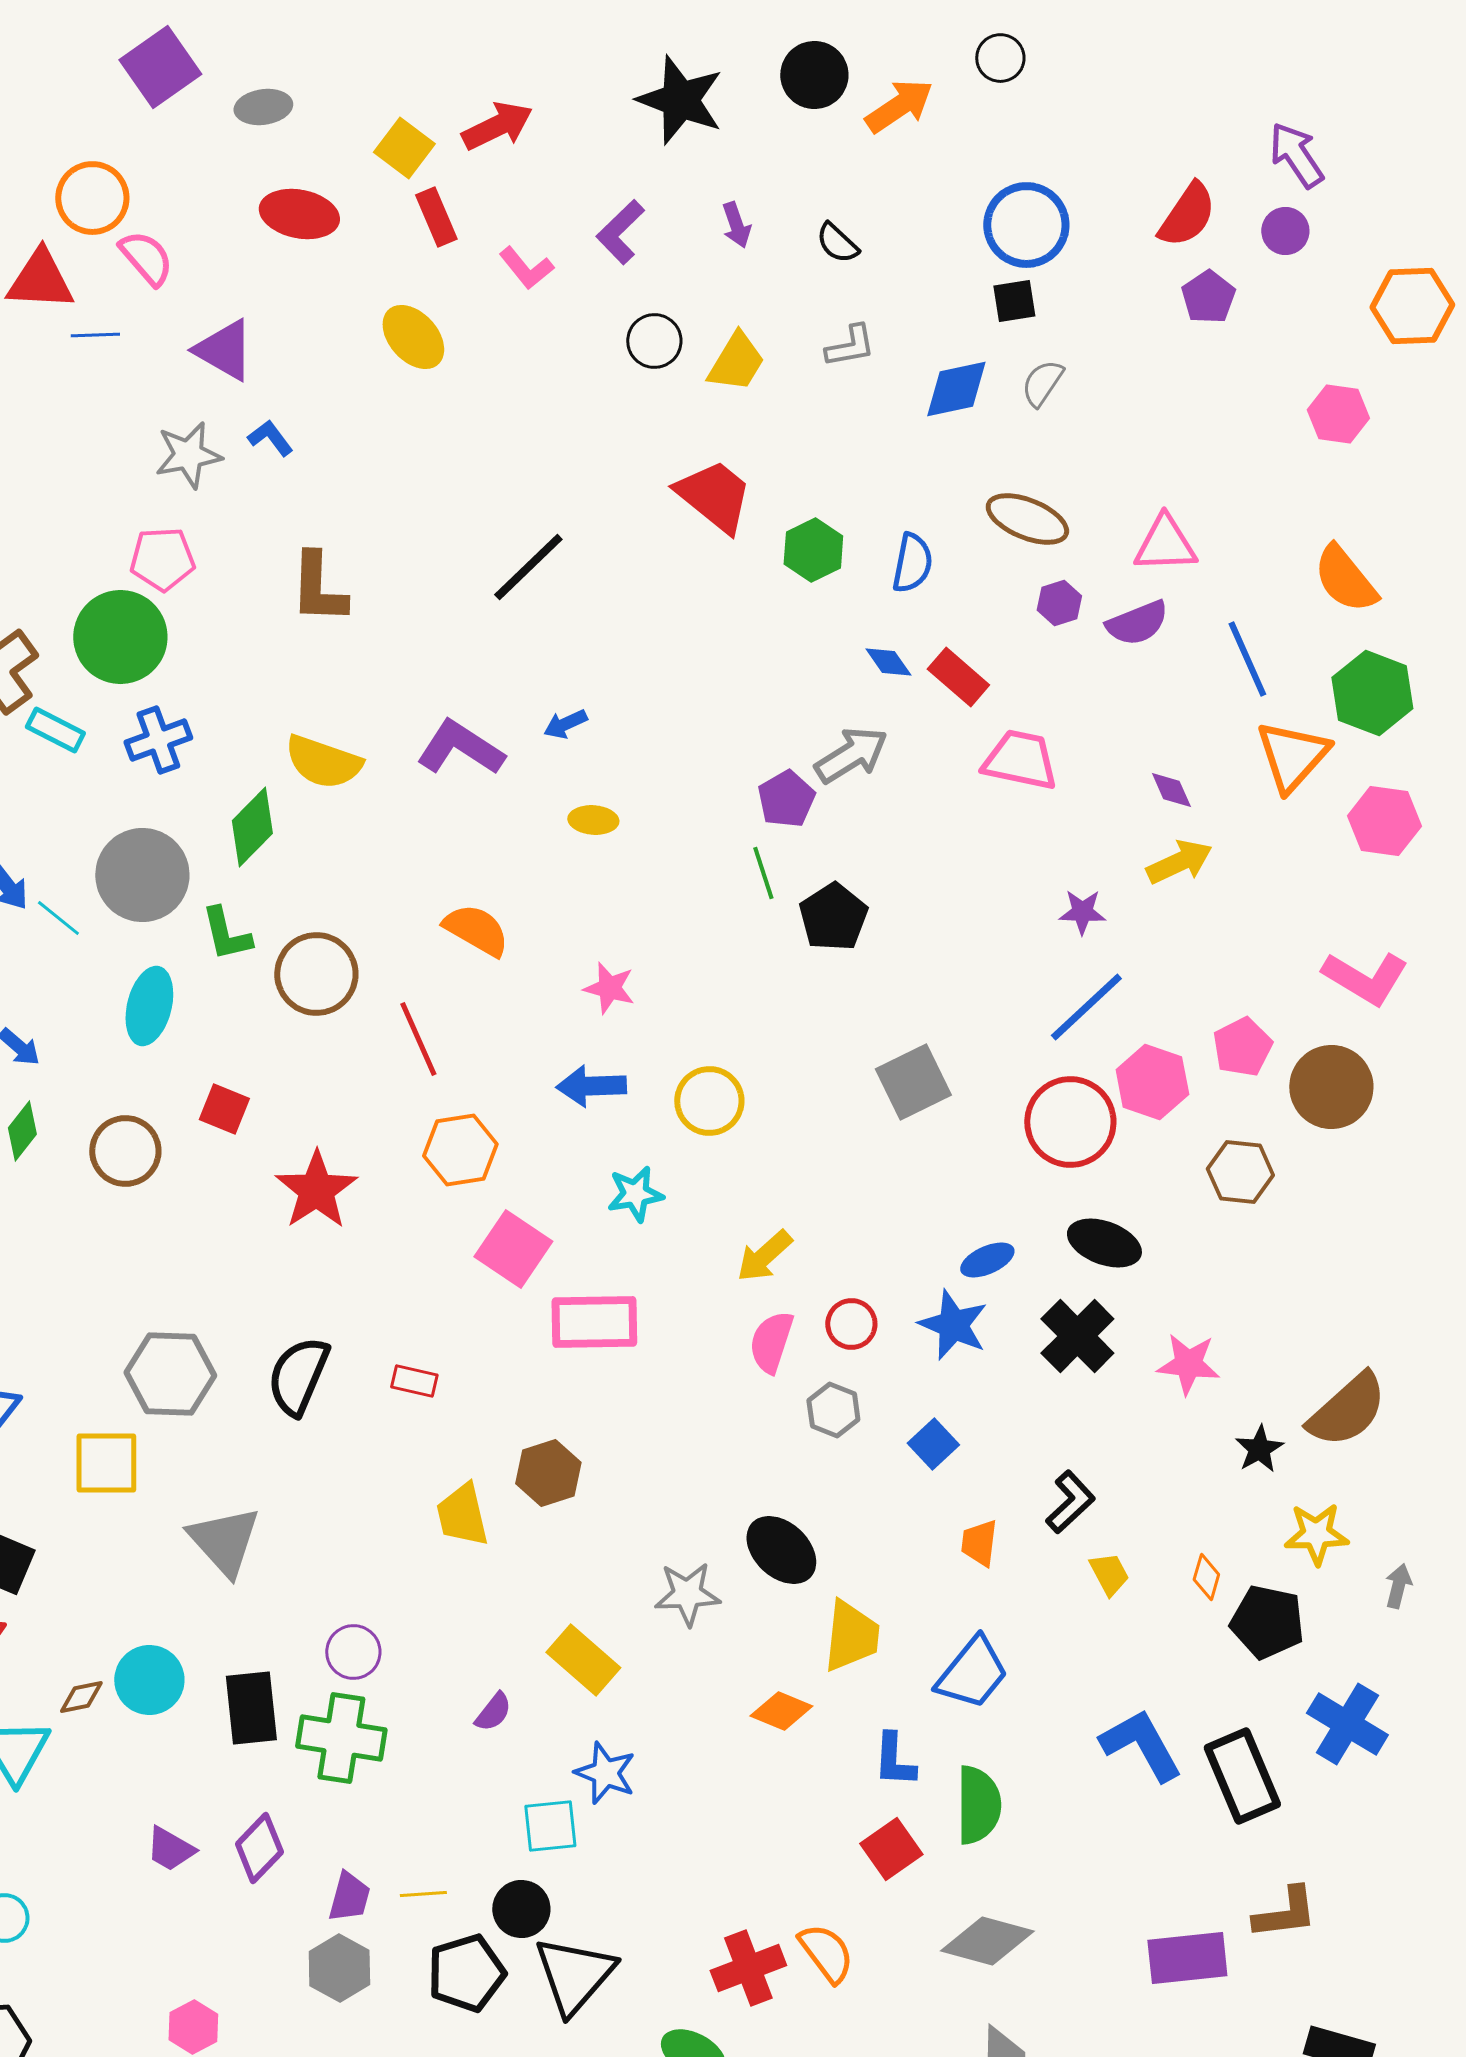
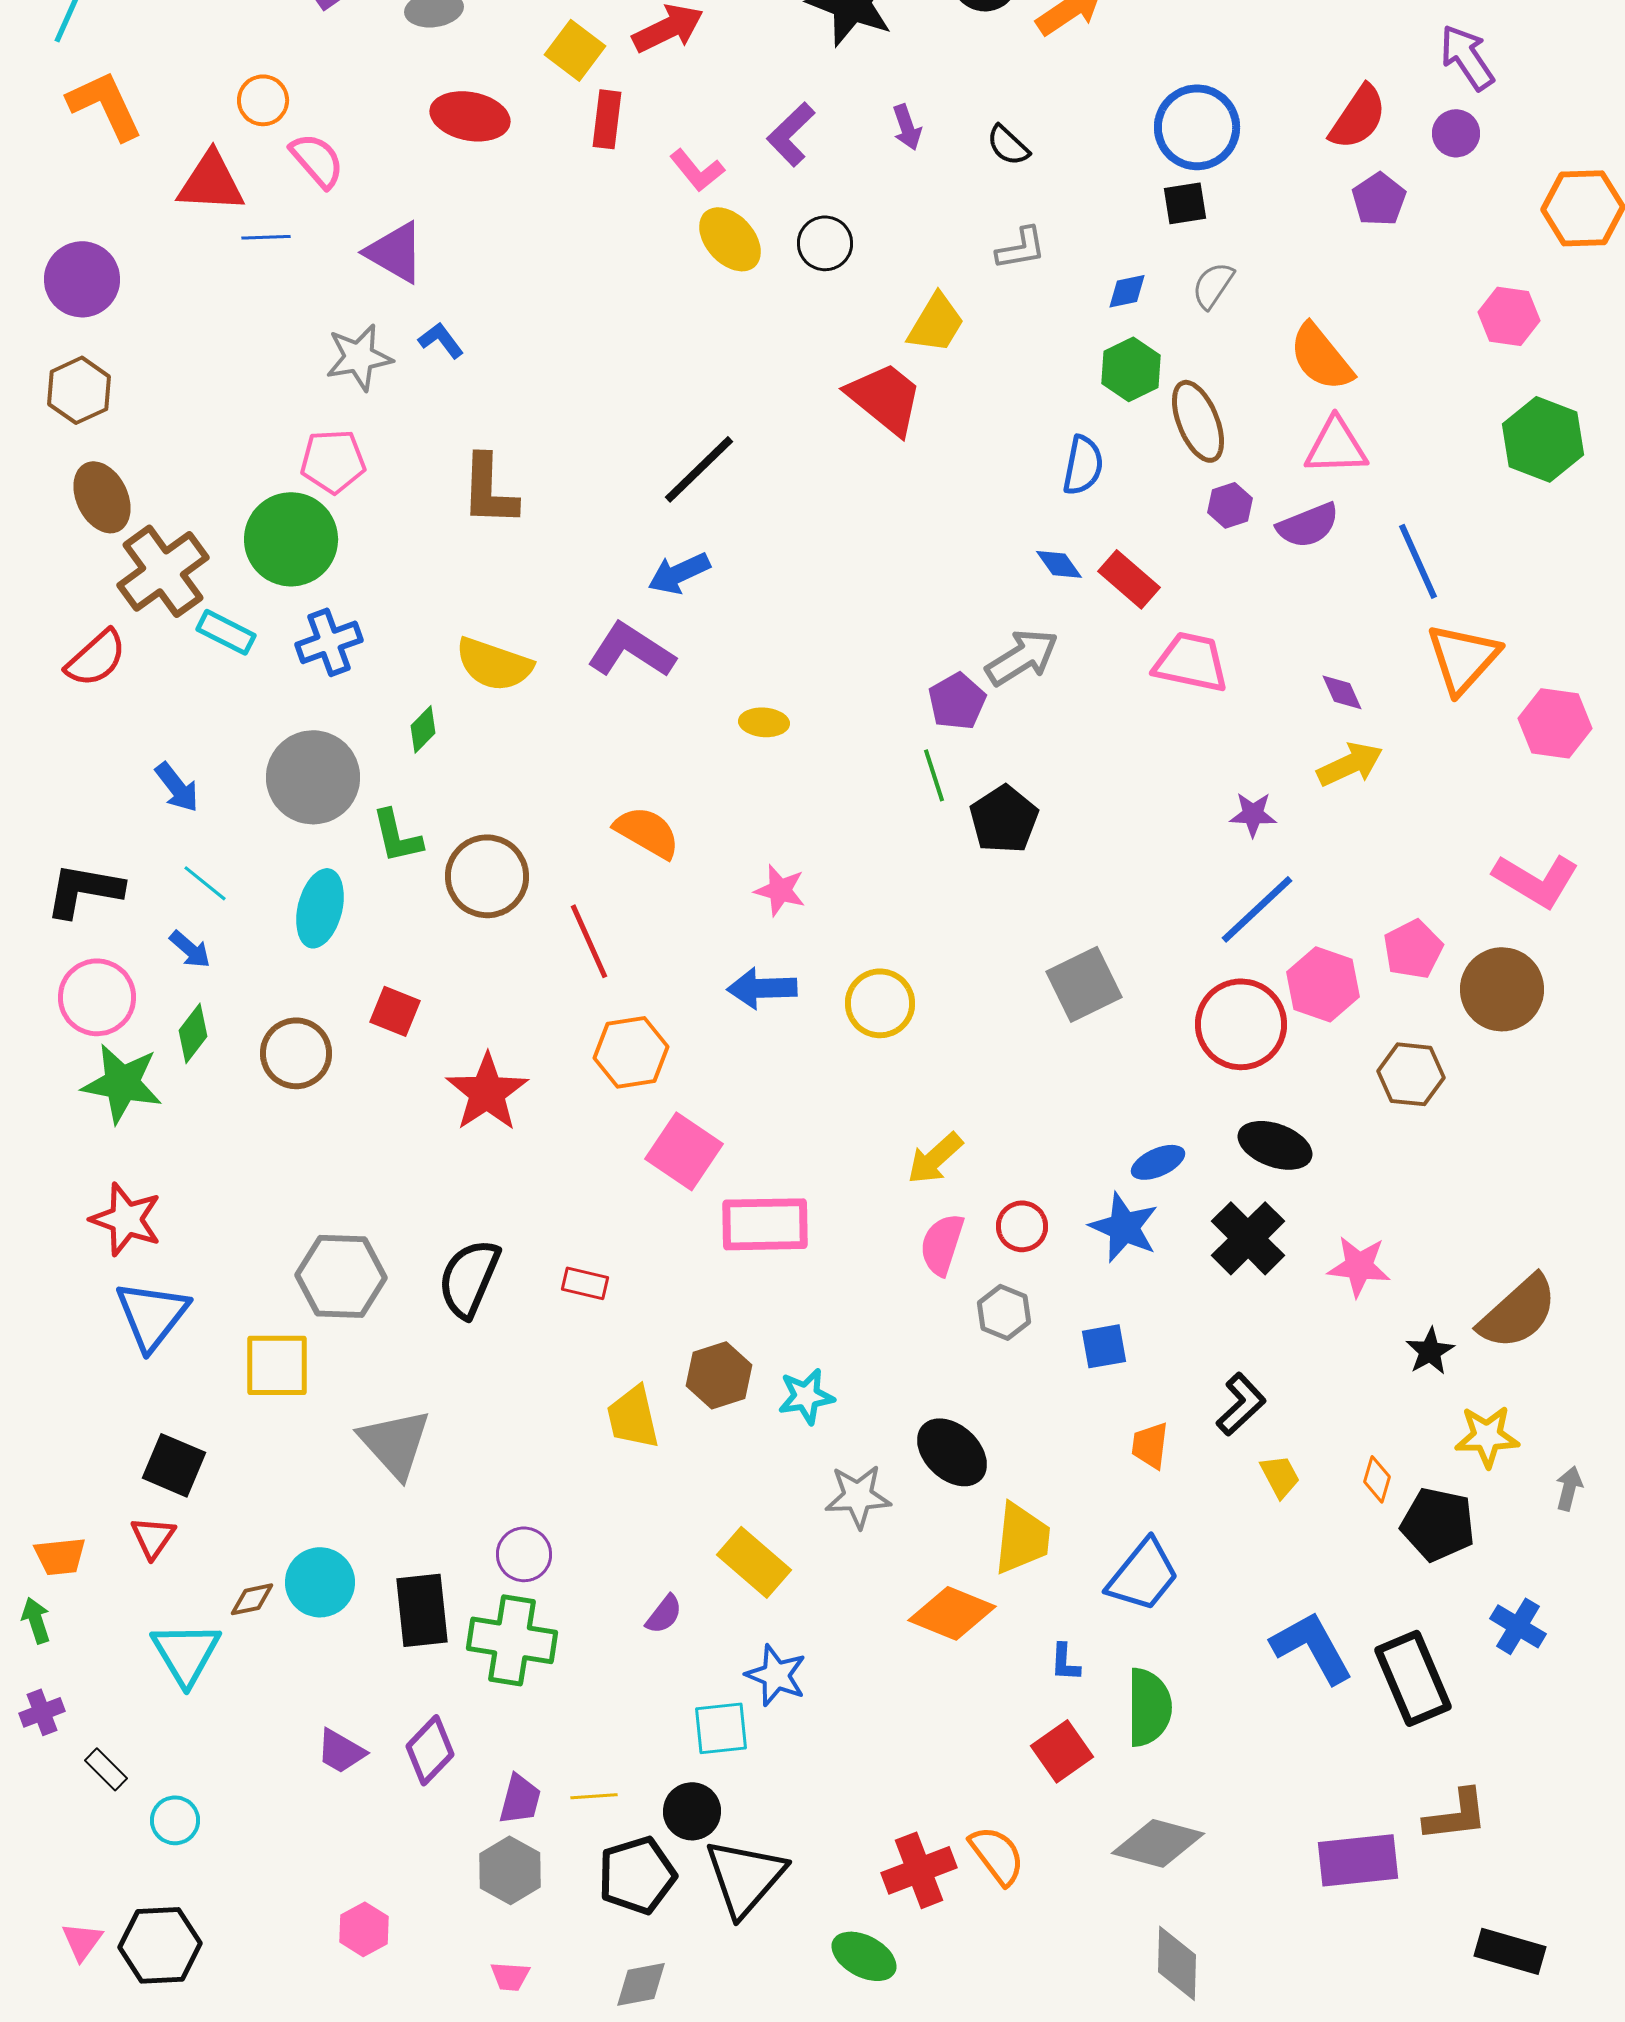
orange circle: (92, 198) -> (263, 100), size x0.7
red rectangle: (436, 217) -> (607, 119), turned 30
yellow ellipse: (413, 337) -> (730, 239), moved
yellow trapezoid: (736, 362) -> (936, 323), moved
blue diamond: (956, 389) -> (1127, 291), size x0.6
brown ellipse: (1027, 519) -> (1198, 421), turned 46
green hexagon: (813, 550) -> (1131, 369), moved
orange semicircle: (1345, 579) -> (1321, 357), moved
green hexagon: (1372, 693) -> (1543, 439), moved
blue arrow: (565, 724) -> (679, 573), moved, size x1.4
green diamond: (252, 827) -> (423, 729), size x0.6
cyan line: (58, 918) -> (205, 883), moved
cyan star: (635, 1194) -> (806, 1396), moved
blue square: (933, 1444) -> (1104, 1346), turned 33
orange diamond: (781, 1711) -> (952, 1613), size x1.4
blue cross: (1347, 1724) -> (1518, 1626), size x0.7
blue L-shape: (894, 1760) -> (1065, 1662), size x0.7

